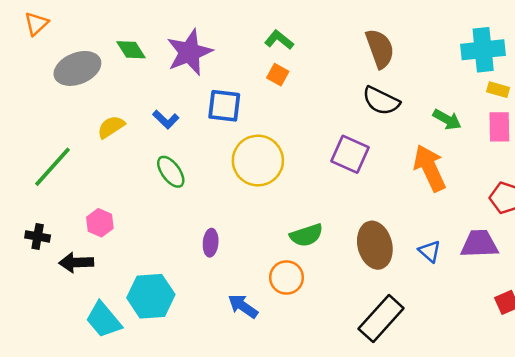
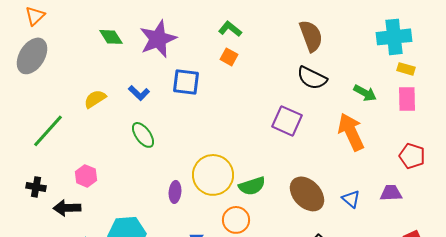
gray ellipse: (77, 68) -> (32, 56), moved, turned -36
yellow circle: (258, 161) -> (213, 175), moved
purple trapezoid: (479, 244) -> (391, 193), size x0.7
brown ellipse: (375, 245) -> (307, 194), turned -30

